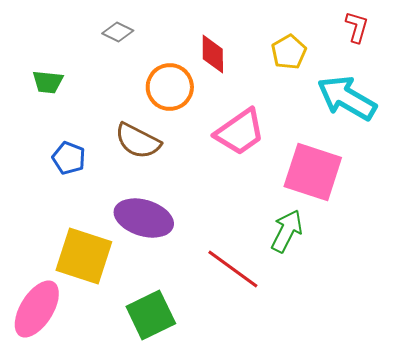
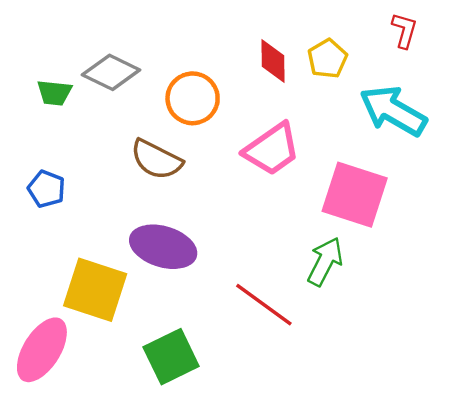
gray diamond: (118, 32) -> (111, 72), moved, size x1.6
red diamond: (213, 54) -> (273, 61), moved
blue pentagon: (69, 158) -> (46, 189), moved

